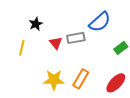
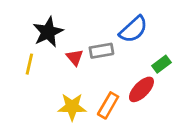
black star: (36, 24) -> (48, 32), size x1.6
red ellipse: (116, 83) -> (141, 89), moved

